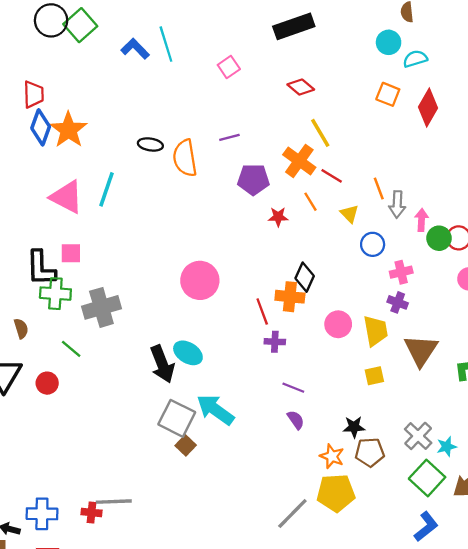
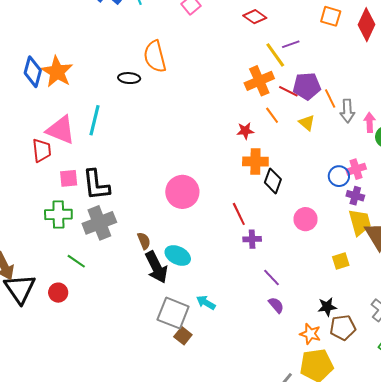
red trapezoid: (34, 94) -> (42, 150), moved
purple line: (229, 137) -> (291, 44), moved
orange semicircle: (185, 158) -> (155, 57), moved
orange cross: (299, 161) -> (259, 81), turned 36
purple pentagon: (253, 179) -> (307, 86), moved
blue circle: (373, 244) -> (339, 176), moved
black L-shape: (41, 268) -> (96, 185), moved
orange cross: (290, 297) -> (255, 162), moved
brown semicircle: (21, 328) -> (144, 241), moved
yellow trapezoid: (376, 331) -> (360, 222), moved
purple line: (293, 388) -> (272, 277), turned 30
cyan arrow: (215, 410) -> (206, 303), size x0.6

